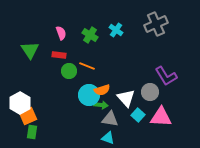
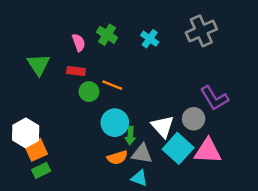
green cross: (90, 35) -> (107, 35), moved
orange semicircle: (102, 90) -> (117, 158), moved
green arrow: (101, 105) -> (130, 136), turned 88
cyan square: (138, 115) -> (178, 148), size x1.6
green rectangle: (32, 132) -> (41, 170), turned 56

